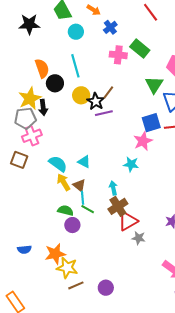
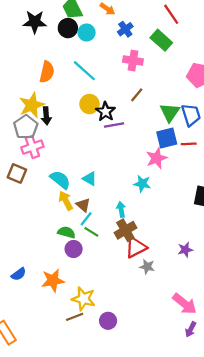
green rectangle: (140, 49) -> (161, 40), moved
cyan line: (75, 66) -> (84, 71), turned -35
orange semicircle: (42, 68) -> (47, 72), turned 30
black circle: (55, 83) -> (68, 28), moved
green triangle: (154, 85) -> (170, 112), moved
brown line: (108, 92) -> (137, 95), moved
gray pentagon: (25, 118) -> (26, 127), turned -30
cyan line: (82, 198) -> (86, 219), turned 40
blue semicircle: (24, 249) -> (19, 274), turned -32
yellow star: (67, 268) -> (84, 299), moved

